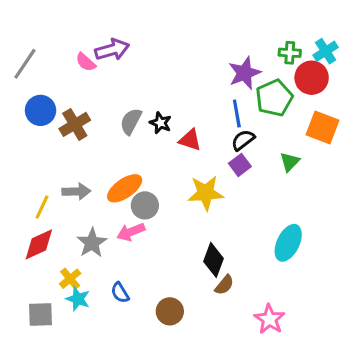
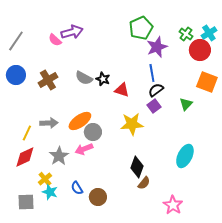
green cross: (290, 53) -> (186, 34), turned 32
green pentagon: (274, 98) -> (141, 28), moved
blue circle: (41, 110) -> (16, 75), moved
gray semicircle: (131, 121) -> (84, 78), turned -90
brown circle: (170, 311) -> (98, 197), moved

